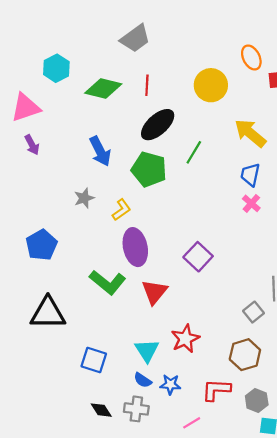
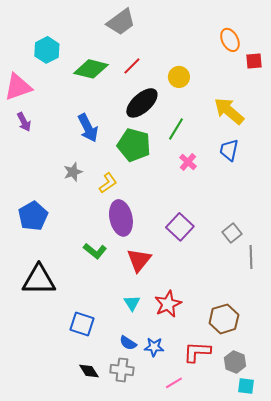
red line: (147, 85) -> (132, 66), turned 42
yellow circle: (211, 85) -> (179, 77), moved, size x0.7
pink cross: (251, 203) -> (188, 162), moved
green L-shape: (108, 282) -> (95, 251), size x0.7
gray square: (253, 312) -> (232, 233), moved
cyan triangle: (147, 350) -> (132, 303), moved, size x0.7

